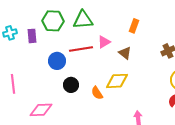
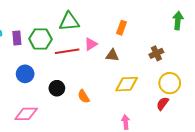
green hexagon: (53, 21) -> (40, 39), moved
brown triangle: (125, 53) -> (112, 55), turned -32
blue circle: (57, 61) -> (25, 74), moved
yellow diamond: (117, 81) -> (127, 84), moved

